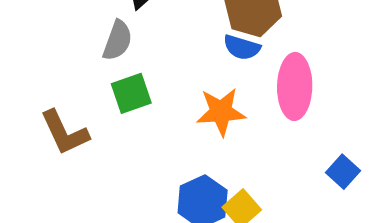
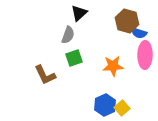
blue semicircle: (242, 47) -> (139, 33), moved

